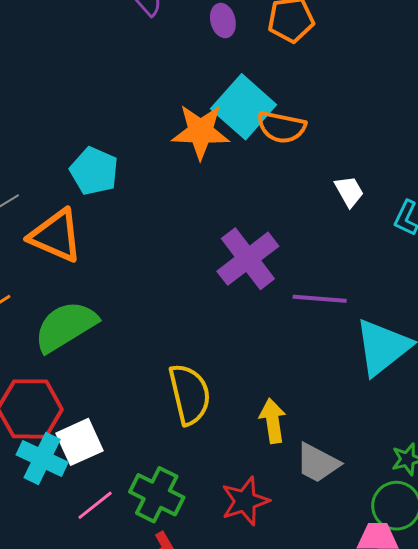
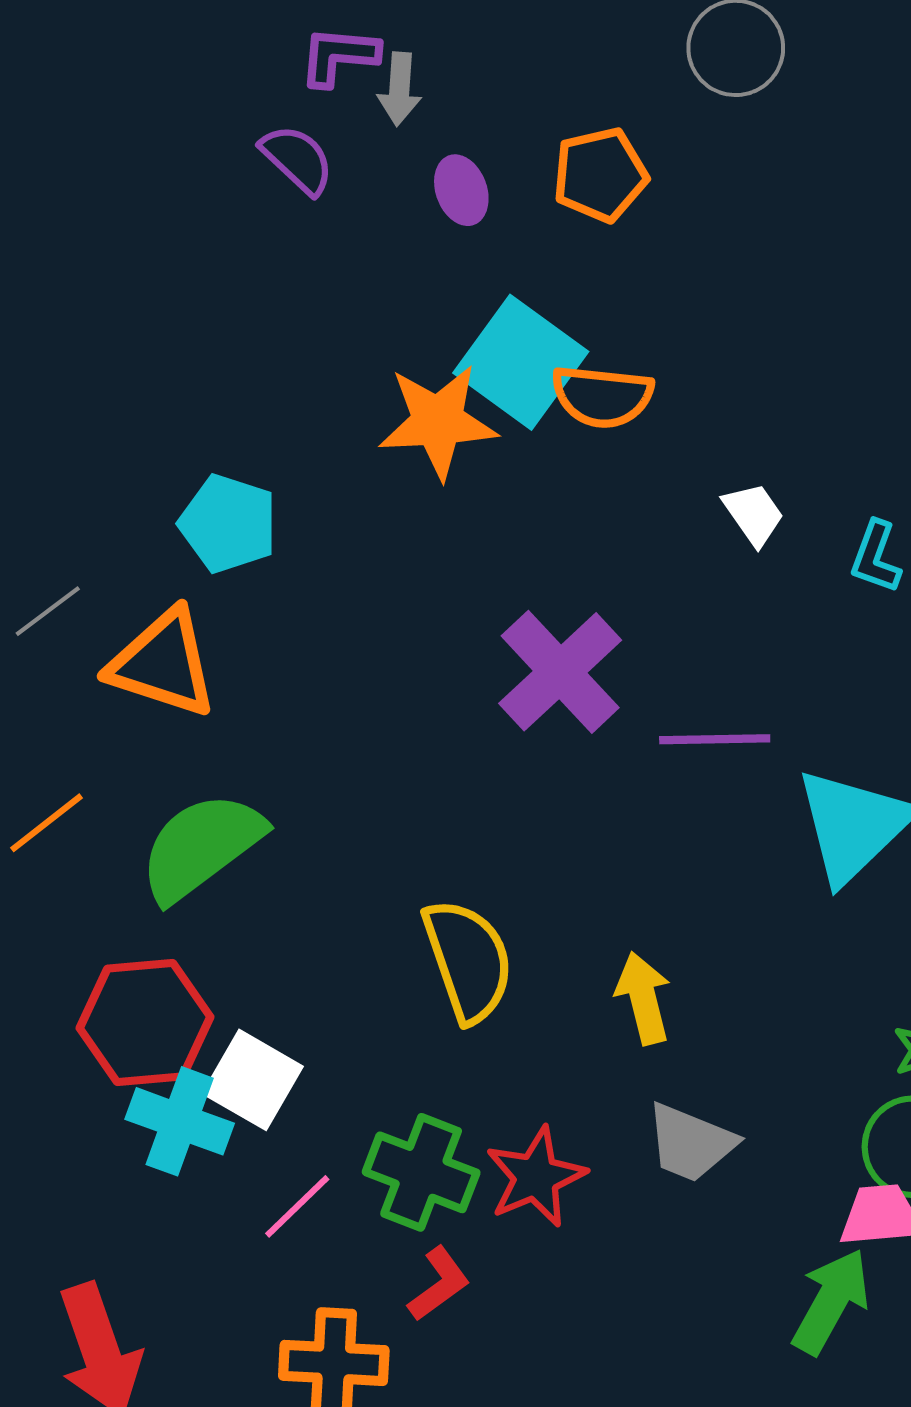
white square: (79, 442) -> (253, 1080), turned -30
gray trapezoid: (318, 463) -> (691, 1143), moved
red star: (245, 501) -> (536, 1177), moved

